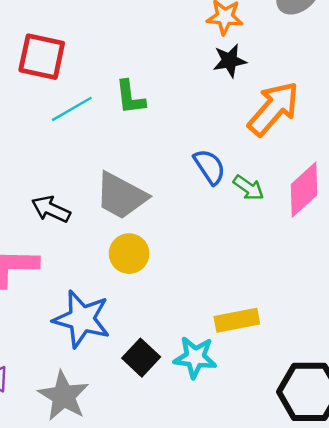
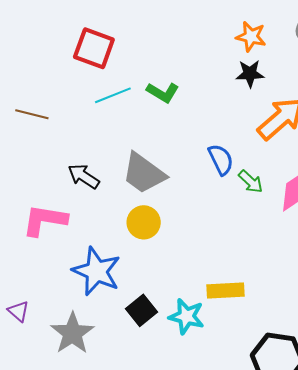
green L-shape: (130, 97) -> (163, 92), turned -60

